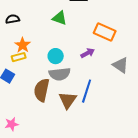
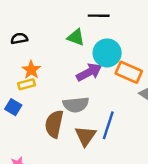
orange rectangle: (105, 32) -> (129, 72), moved
purple arrow: (88, 53) -> (89, 72), moved, size x1.5
cyan circle: (56, 56) -> (107, 53), moved, size x1.5

